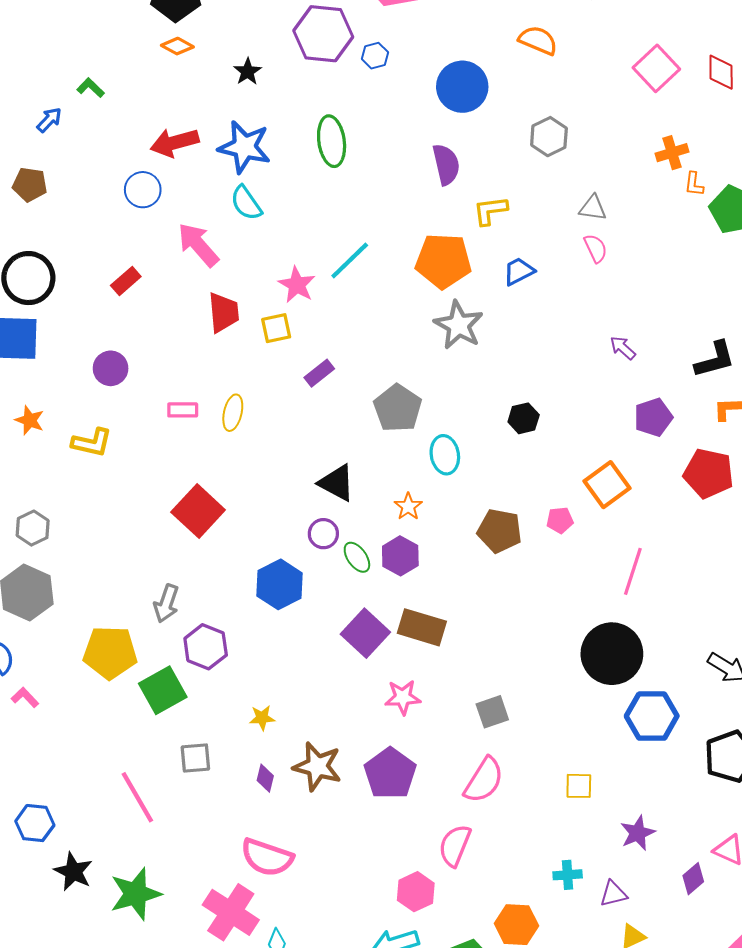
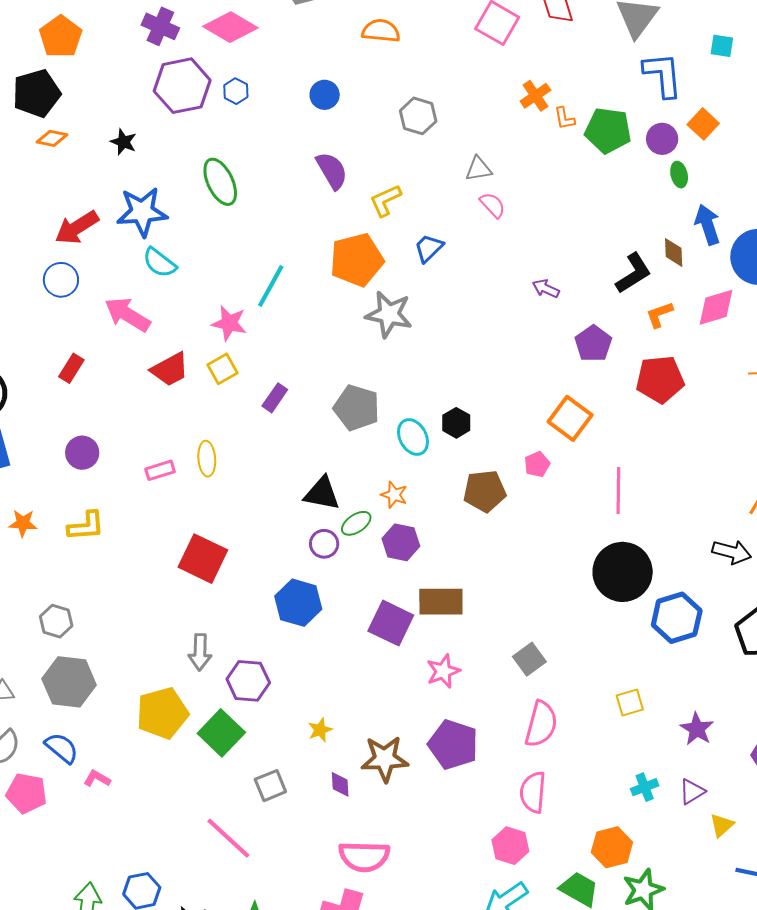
blue circle: (462, 87) -> (325, 95), size x0.6
red trapezoid: (224, 312) -> (170, 369), turned 84
black hexagon: (524, 418) -> (456, 423), moved
green ellipse: (357, 557) -> (356, 523), moved, turned -72

